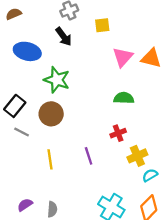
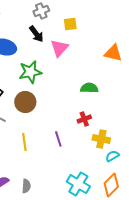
pink triangle: (123, 57) -> (59, 48), moved
green star: (57, 80) -> (30, 72), turned -30
yellow cross: (137, 156) -> (101, 139), turned 36

